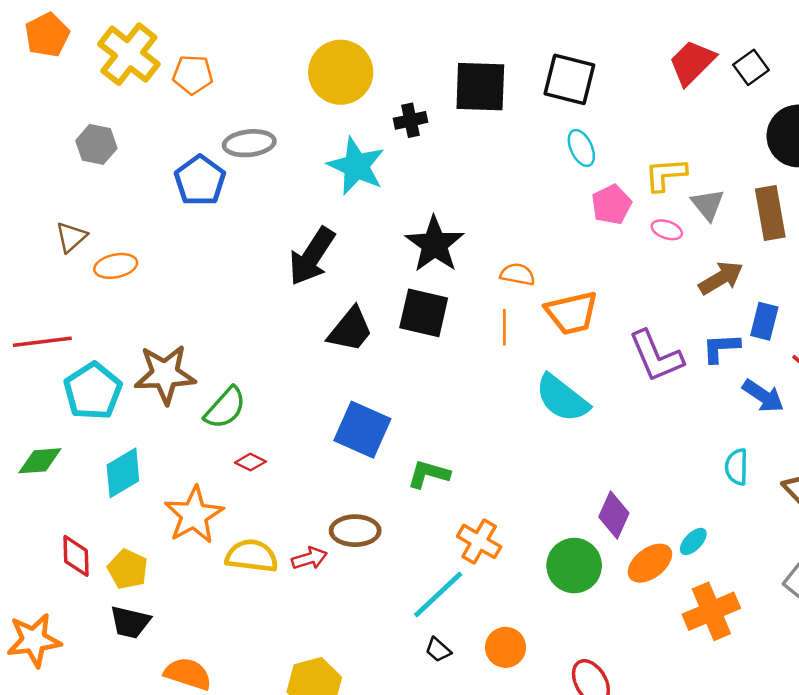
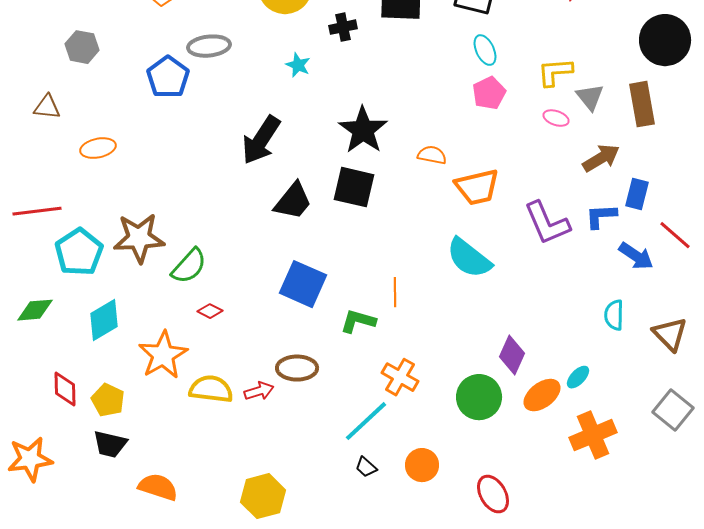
cyan star: (356, 166) -> (298, 65), size x0.5
pink pentagon: (611, 205) -> (489, 93), moved
brown triangle: (71, 237) -> (47, 107), moved, turned 48
orange line: (504, 327) -> (395, 292), moved

